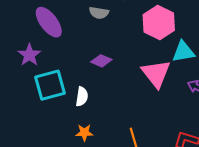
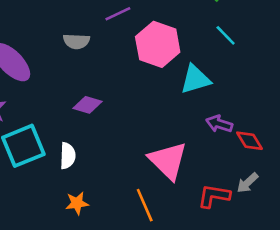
pink triangle: (156, 73) -> (168, 161), moved

